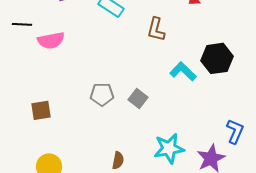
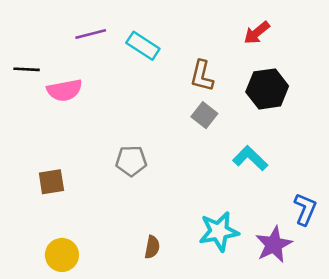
black hexagon: (217, 58) -> (267, 89), moved
cyan L-shape: (183, 71) -> (250, 158), moved
gray square: (138, 98) -> (204, 115), moved

